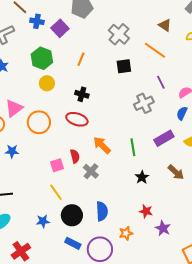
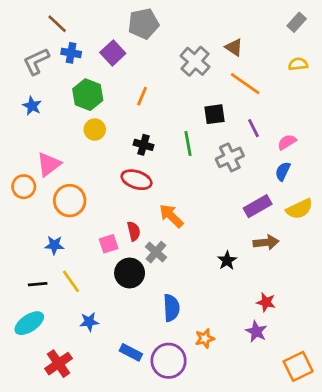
blue cross: (37, 21) -> (71, 53), moved
brown triangle: (165, 25) -> (234, 47), moved
black square: (124, 66) -> (214, 114), moved
orange circle: (39, 122) -> (70, 201), moved
green line: (133, 147) -> (188, 143), moved
blue star: (12, 151) -> (54, 245), moved
brown arrow: (176, 172) -> (266, 242), moved, turned -48
yellow line: (56, 192) -> (71, 281), moved
red star: (146, 211) -> (266, 302), moved
black circle: (72, 215) -> (130, 273), moved

